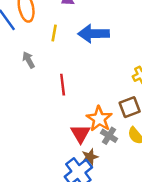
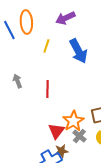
blue arrow: (94, 34) -> (78, 51), turned -125
gray arrow: (28, 60) -> (17, 81), moved

